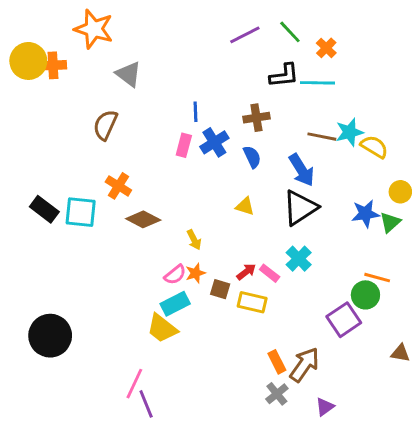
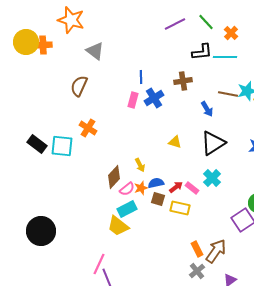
blue semicircle: (252, 157) -> (156, 183), moved, turned -77
blue arrow: (302, 170) -> (207, 109), moved, size x0.7
brown diamond: (143, 219) -> (114, 177), moved, turned -75

